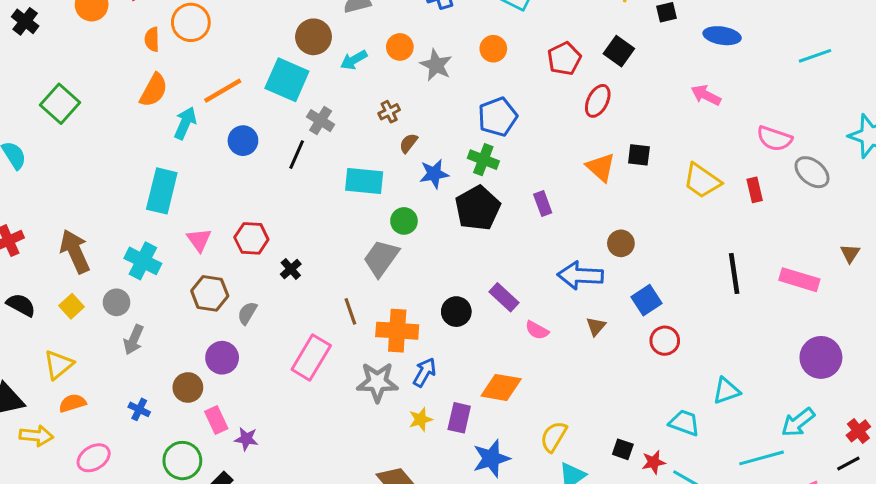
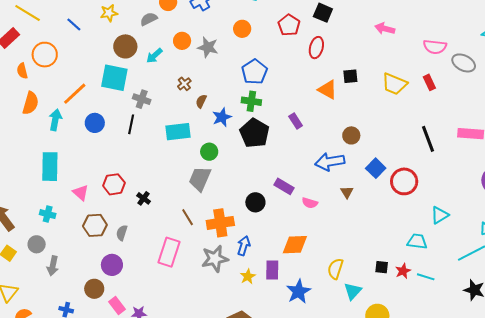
cyan cross: (143, 261) -> (48, 214), size x0.7
red circle: (665, 341) -> (404, 181), moved, size x1.4

